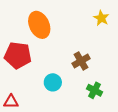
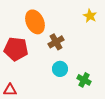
brown cross: (81, 61) -> (56, 42), moved
cyan circle: (53, 82) -> (60, 69), moved

